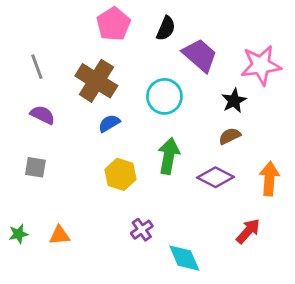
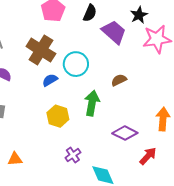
cyan circle: (164, 96) -> (76, 64), moved
black star: (234, 101) -> (139, 15), moved
brown semicircle: (230, 136) -> (119, 80), moved
purple diamond: (215, 177) -> (125, 133), moved

